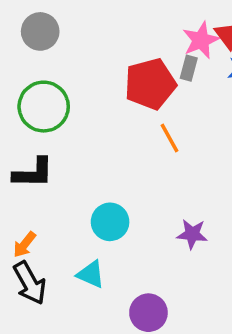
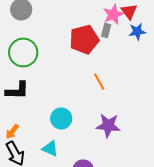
orange line: (169, 138) -> (99, 82), moved
purple star: (192, 234) -> (108, 126), size x1.4

